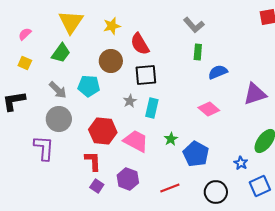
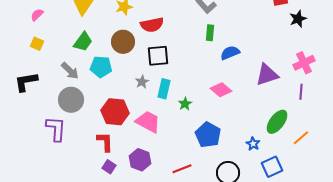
red semicircle: (140, 44) -> (152, 25), turned -70
green trapezoid: (61, 53) -> (83, 42), moved
green star: (171, 139) -> (185, 104), moved

